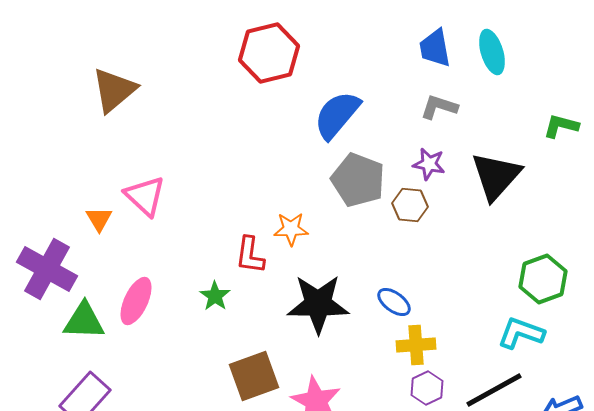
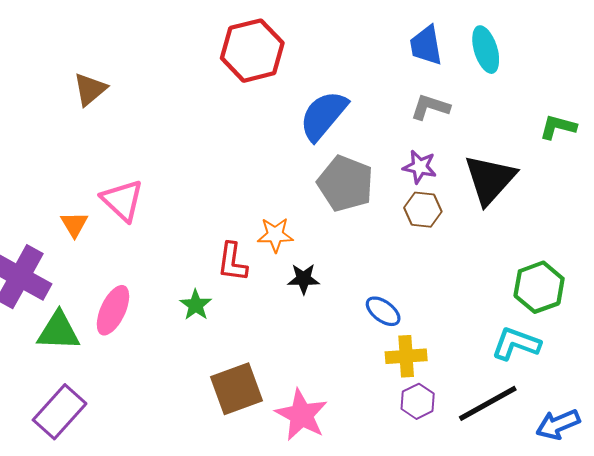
brown triangle: (114, 90) -> (90, 89), size x0.7
brown hexagon: (410, 205) -> (423, 210), moved
black star: (318, 304) -> (304, 279), moved, size x0.5

